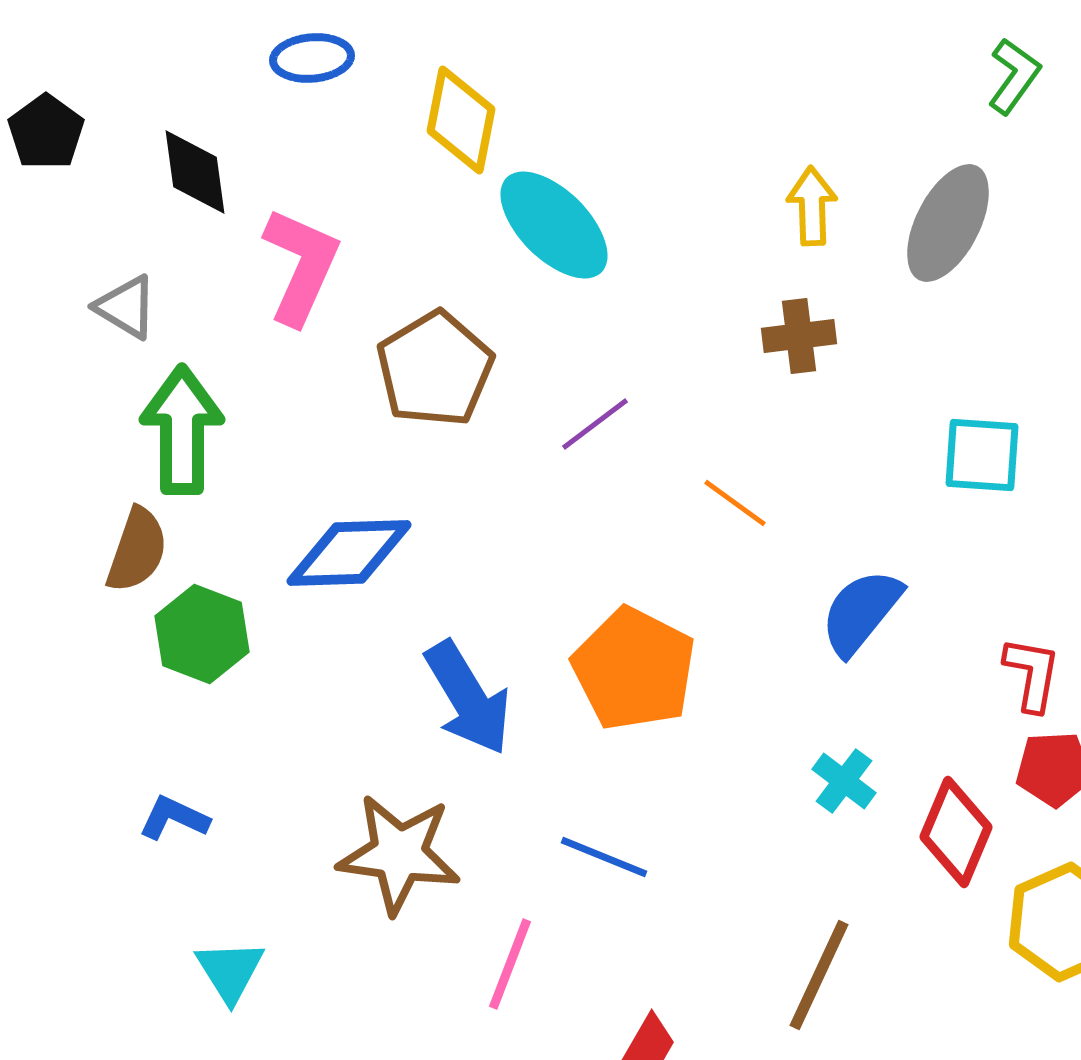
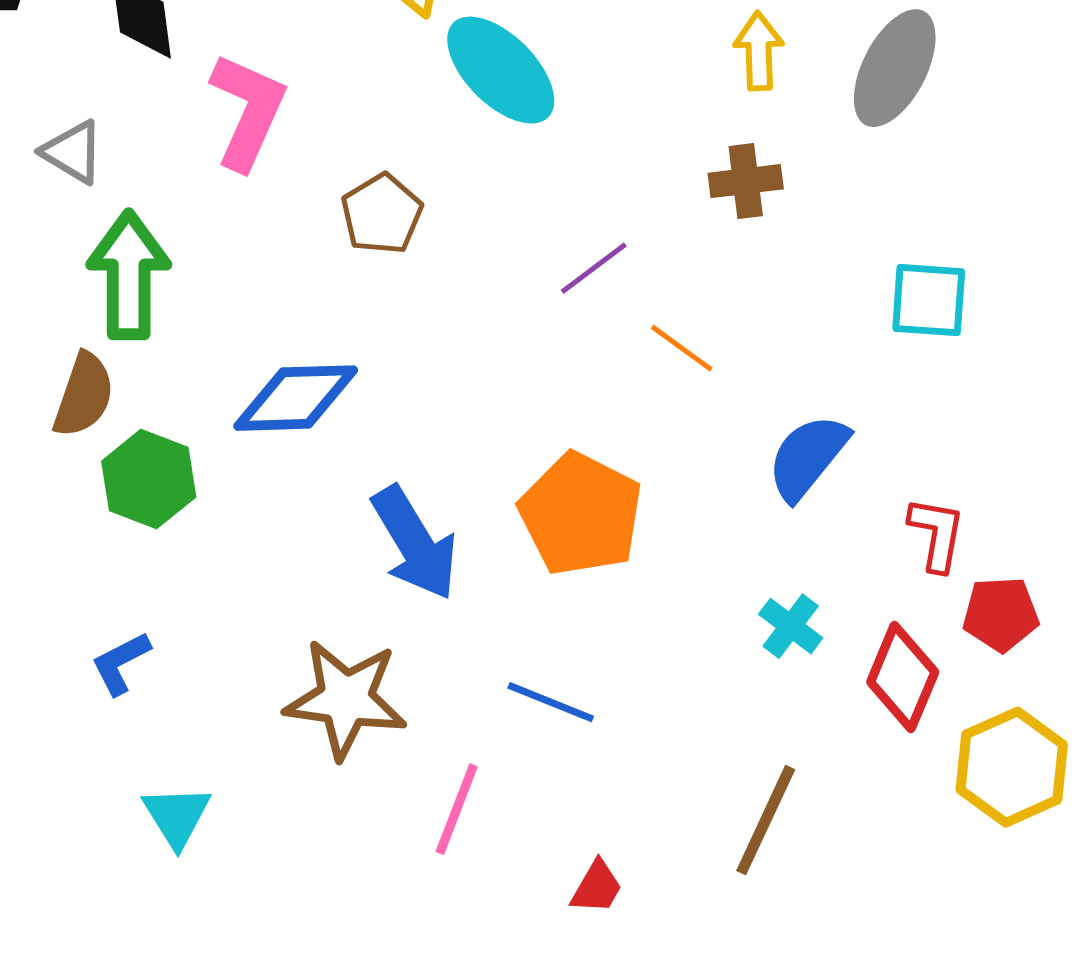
brown pentagon: (435, 369) -> (382, 214), size x0.7
purple line: (595, 424) -> (594, 268), moved
red L-shape: (1032, 674) -> (937, 534), moved
blue L-shape: (174, 818) -> (121, 663), turned -52

